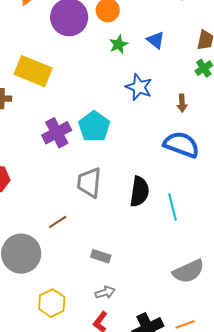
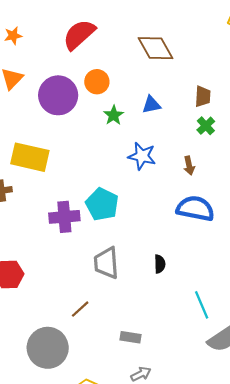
blue triangle: (156, 40) -> (151, 105), turned -42
purple cross: (57, 133) -> (64, 217), turned 32
black semicircle: (139, 192) -> (160, 264), size x0.6
cyan line: (172, 207) -> (202, 305), moved

